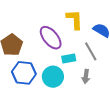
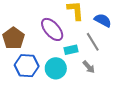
gray arrow: (86, 76) -> (89, 67), turned -48

